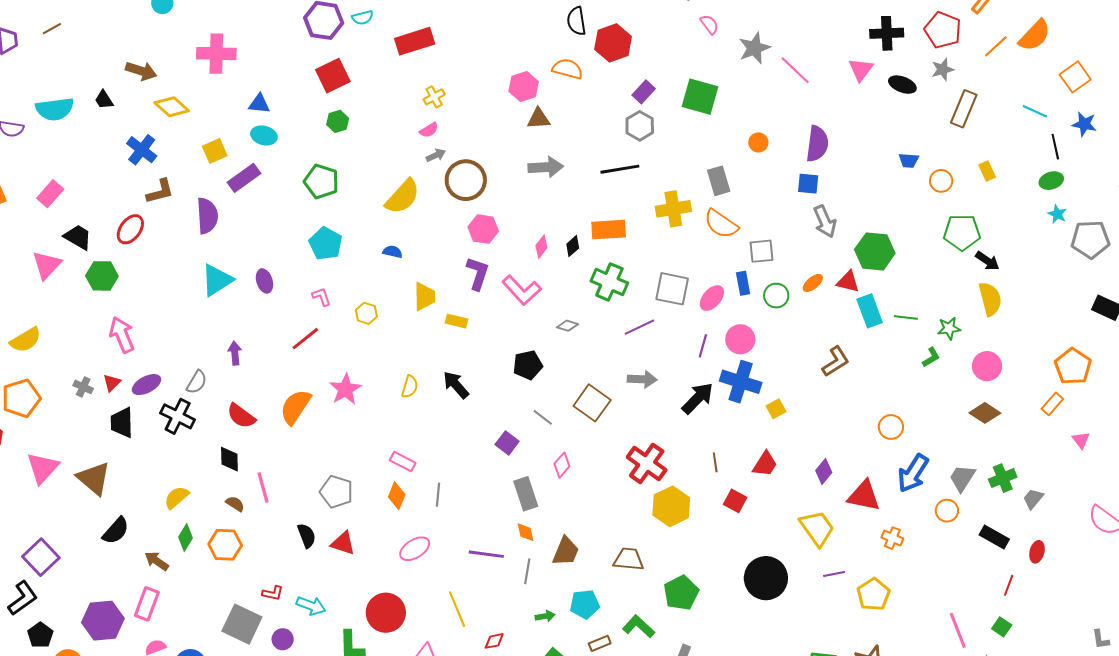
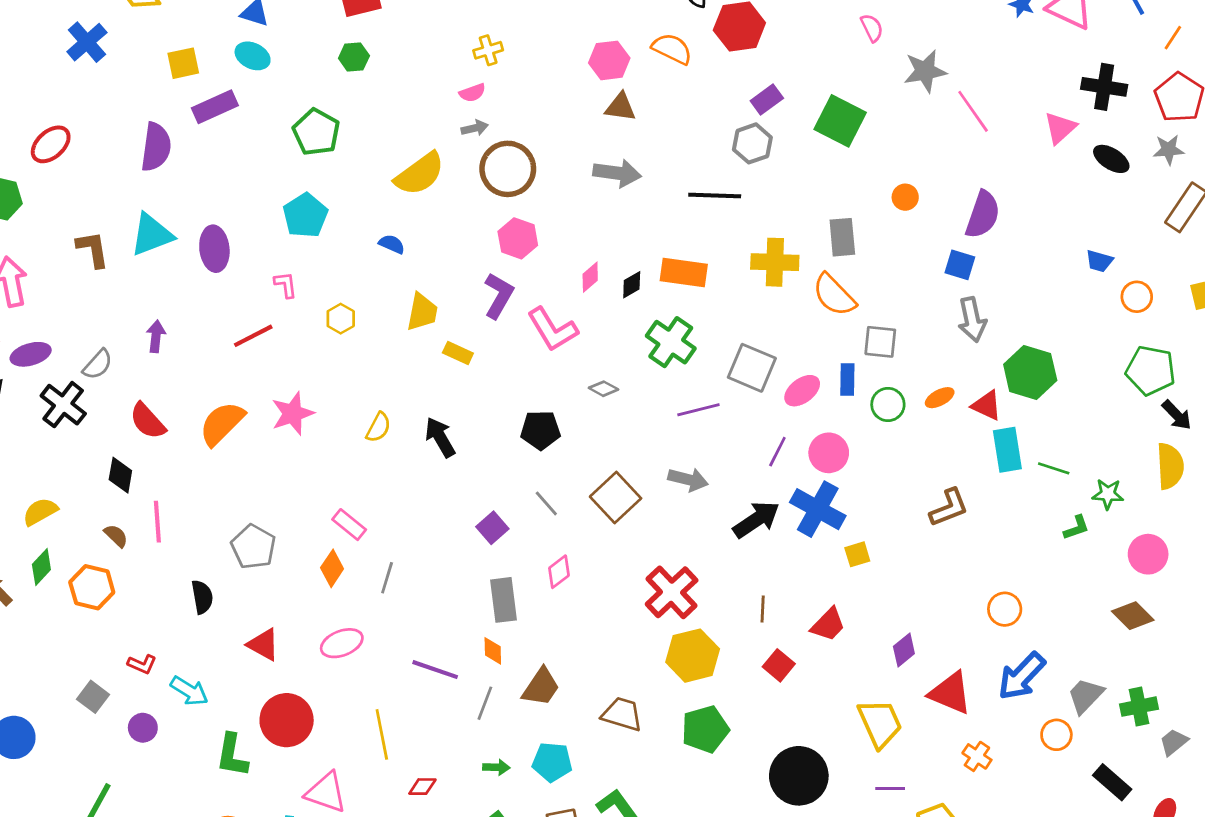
brown L-shape: (160, 191) -> (93, 249), moved, turned -96
purple ellipse: (264, 281) -> (214, 249), size x1.4
red triangle: (343, 543) -> (263, 645), moved
green pentagon: (681, 593) -> (705, 729), moved
gray square: (242, 624) -> (93, 697), size x0.6

